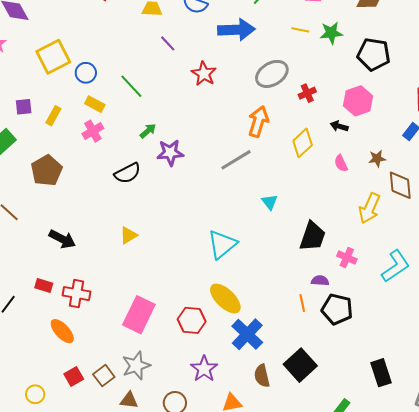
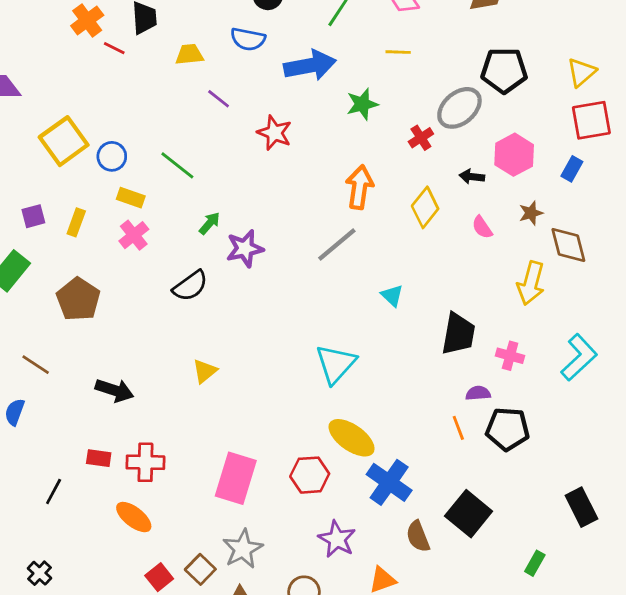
green star: (331, 33) -> (362, 104), moved
gray ellipse: (272, 74) -> (459, 108), moved
pink hexagon: (358, 101) -> (514, 155), moved

